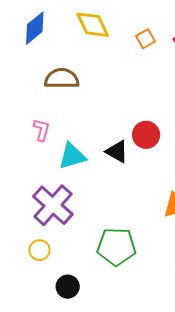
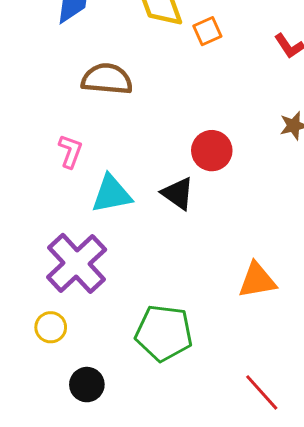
orange square: (146, 39) -> (207, 31), moved
red circle: (146, 135) -> (212, 151), moved

